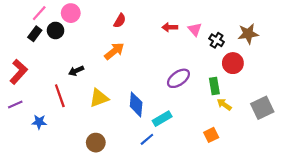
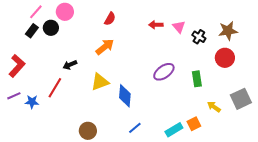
red circle: (233, 63) -> (225, 58), moved
red line: (60, 96) -> (55, 88), turned 50
yellow triangle: (99, 98) -> (100, 82), moved
yellow arrow: (224, 104) -> (214, 107), moved
cyan rectangle: (162, 119) -> (174, 130), moved
blue star: (39, 122) -> (32, 102), moved

